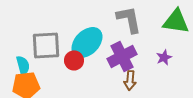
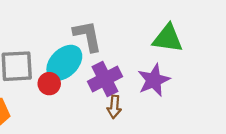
gray L-shape: (129, 19) -> (88, 36), moved
purple star: (164, 57) -> (154, 80), size x1.8

